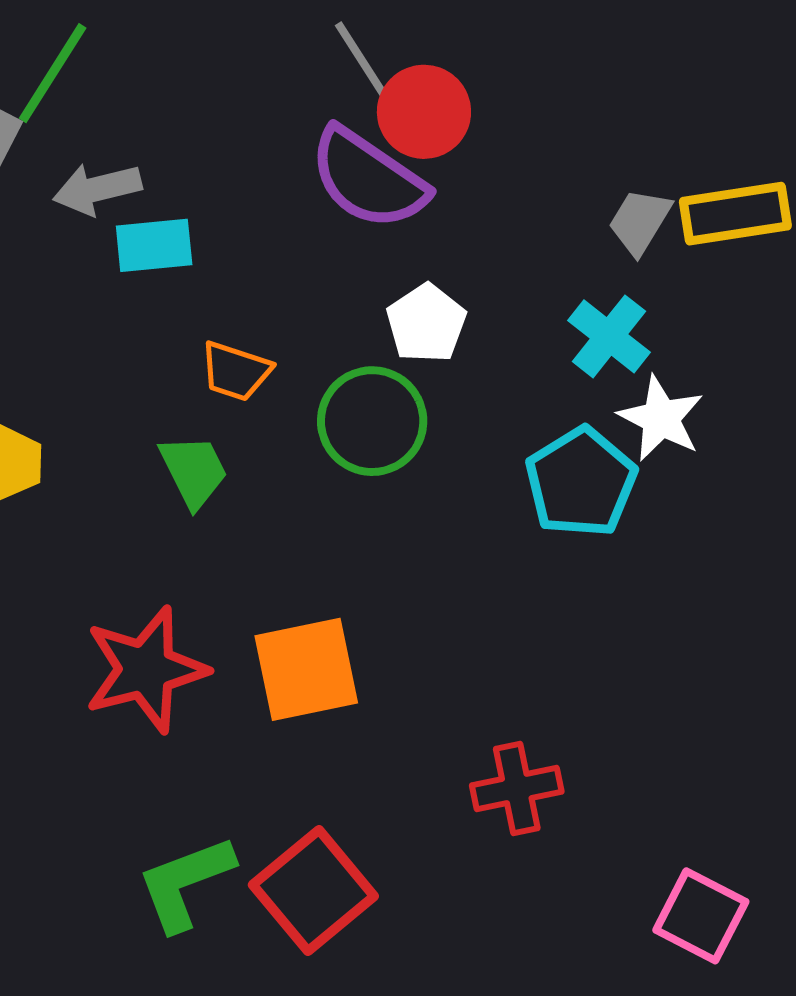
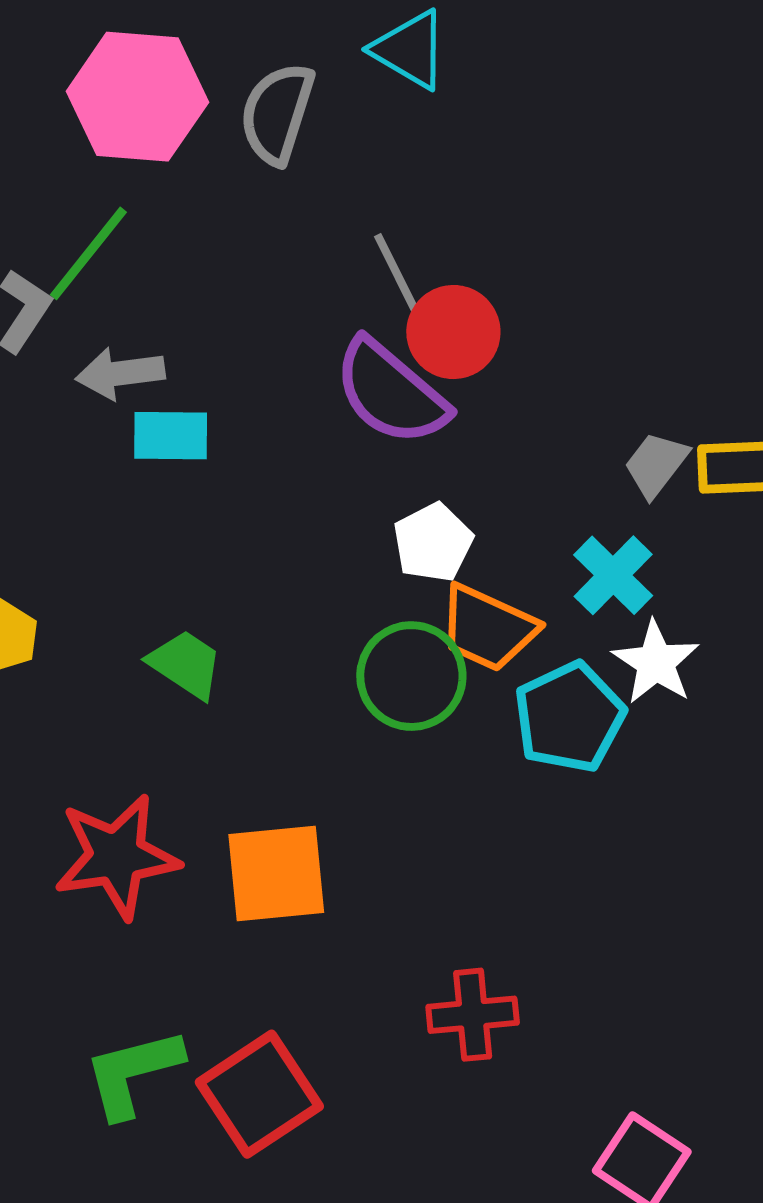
orange trapezoid: (236, 371) -> (488, 628), moved, size x1.4
green circle: (372, 421) -> (411, 676), moved
green trapezoid: (194, 471) -> (186, 664), turned -36

